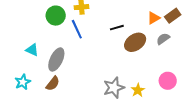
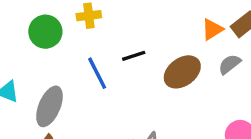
black line: (117, 28) -> (134, 56), moved
blue line: (77, 29) -> (97, 73), moved

